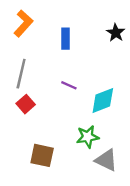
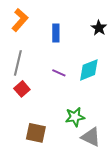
cyan diamond: (103, 101) -> (89, 70), moved

